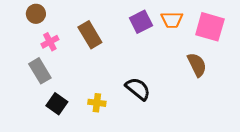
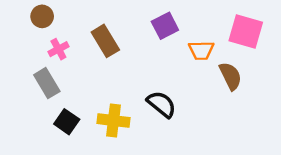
orange trapezoid: (172, 20) -> (201, 50), moved
yellow cross: (97, 103) -> (113, 121), size x1.5

